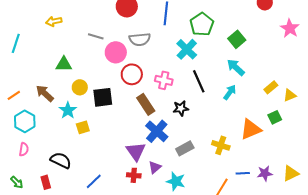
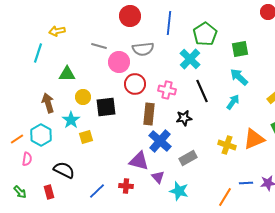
green square: (237, 39) -> (240, 49), turned 30
cyan line: (16, 43) -> (38, 53), moved
brown arrow: (45, 93) -> (48, 103), turned 30
orange line: (14, 95) -> (17, 139), moved
brown rectangle: (146, 104) -> (149, 114), turned 40
cyan hexagon: (25, 121) -> (41, 135), moved
yellow cross: (221, 145) -> (227, 145), moved
purple triangle: (136, 151) -> (139, 161), turned -40
purple triangle: (155, 167) -> (158, 177), turned -32
red cross: (134, 175) -> (126, 186), moved

